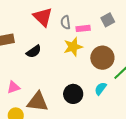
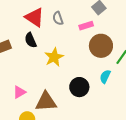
pink rectangle: (83, 28) -> (86, 26), moved
yellow star: (73, 47) -> (54, 57), moved
black semicircle: (34, 51) -> (31, 40), moved, turned 112

